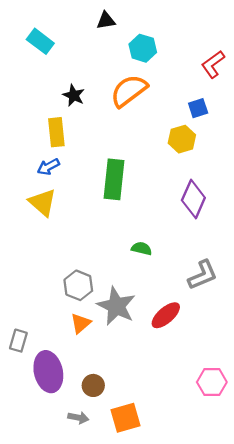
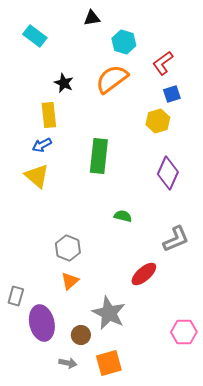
red L-shape: (213, 64) -> (163, 63), moved
gray star: (116, 306) -> (109, 313), moved

